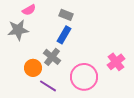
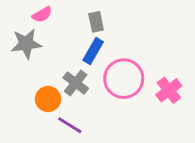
gray rectangle: (66, 15) -> (96, 22), turned 56
pink circle: (84, 77) -> (124, 79), moved

